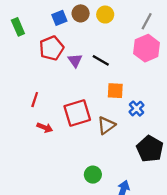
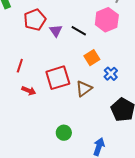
pink hexagon: (147, 48) -> (107, 20), moved
orange square: (115, 91) -> (92, 58), turned -35
green circle: (93, 175) -> (64, 133), moved

